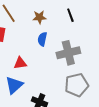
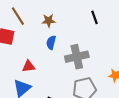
black line: (70, 15) -> (94, 17), moved

